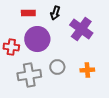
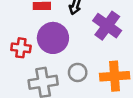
orange cross: (87, 70) -> (115, 76), size x1.6

